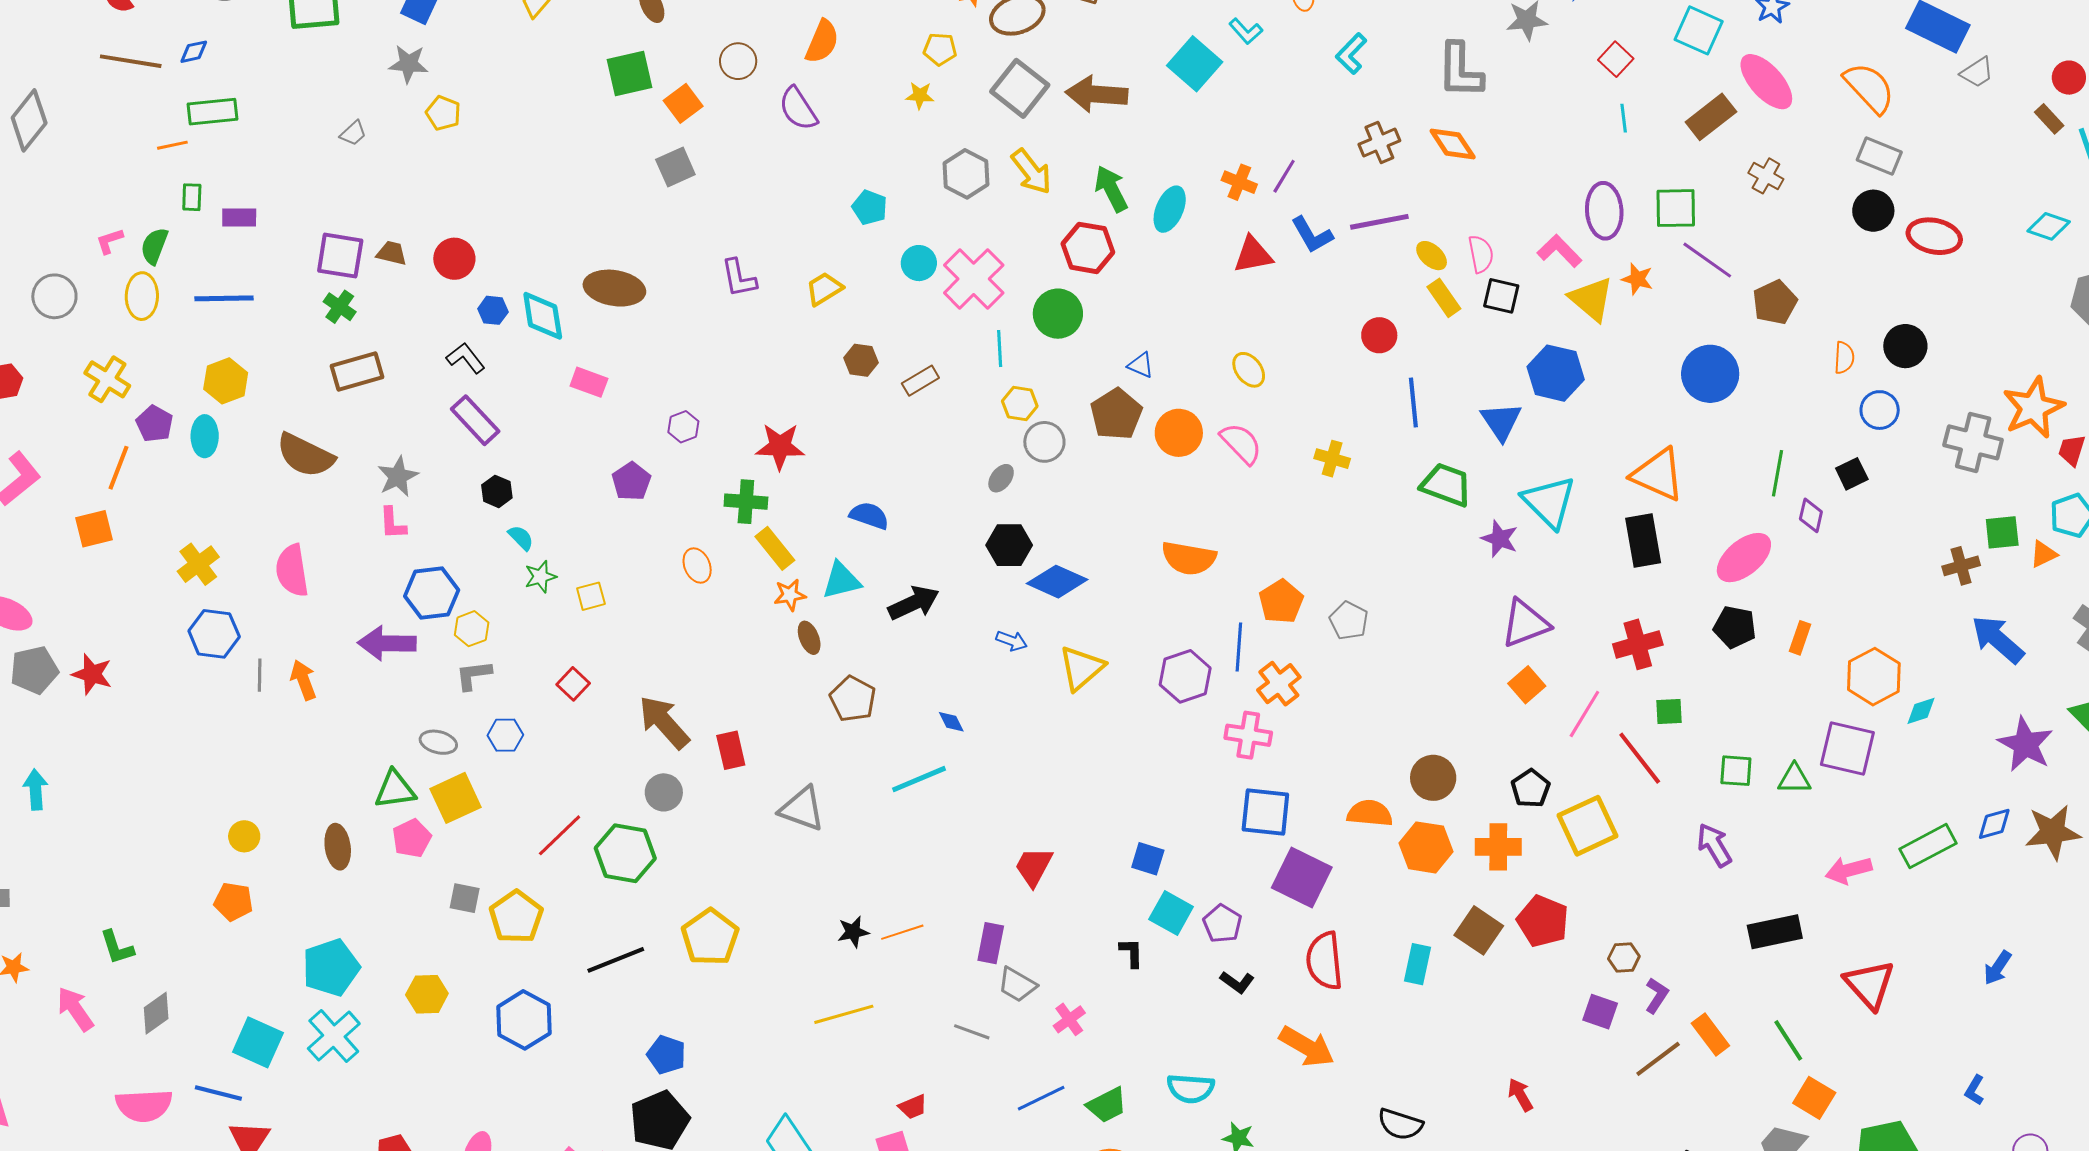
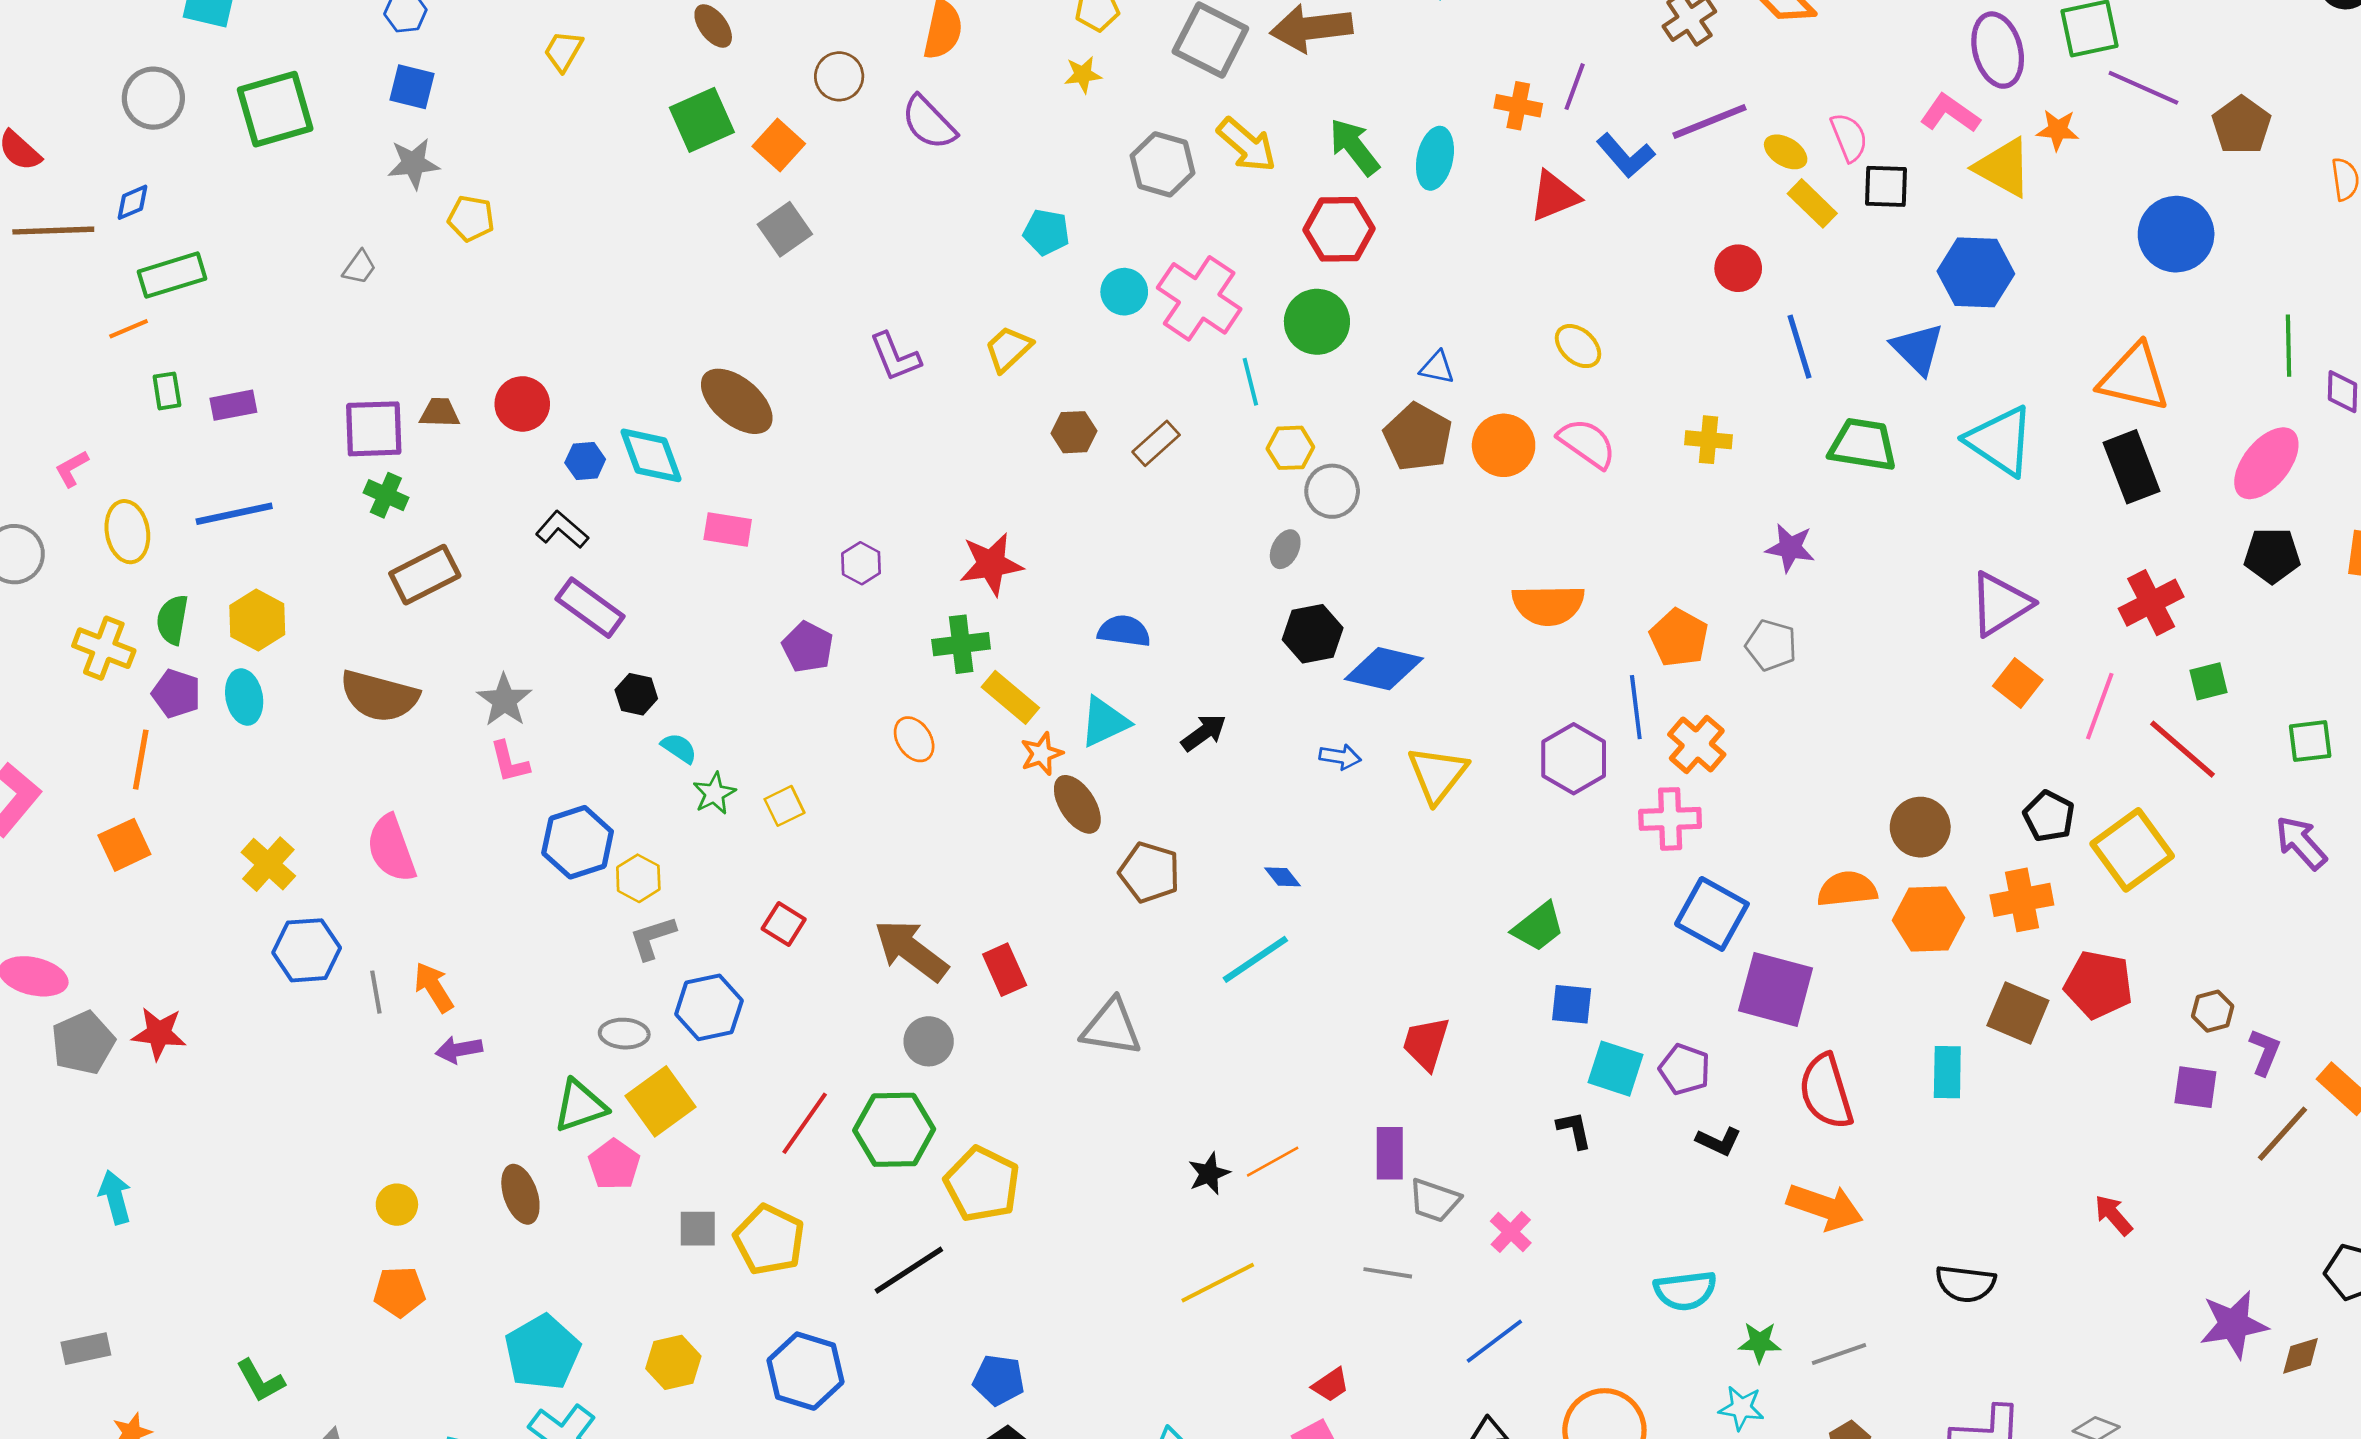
green semicircle: (154, 246) -> (172, 620), moved
brown ellipse: (614, 288) -> (737, 401), turned 42
purple star: (1500, 539) -> (1790, 548), moved
black arrow: (914, 603) -> (1204, 733), size x0.7
brown ellipse: (809, 638) -> (1077, 804), size x1.4
purple arrow: (387, 643) -> (459, 1050), moved, size x0.6
blue hexagon: (505, 735) -> (709, 1007), size x1.4
blue square: (1265, 812) -> (1712, 914), turned 34
yellow pentagon: (710, 937) -> (982, 1184), moved
green trapezoid: (1107, 1105) -> (1538, 927), moved

